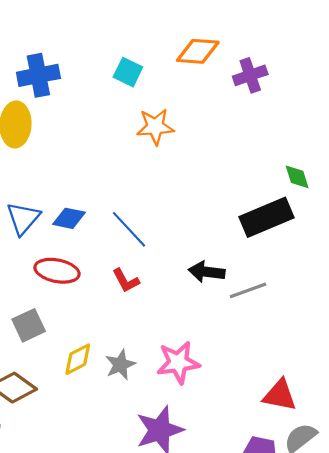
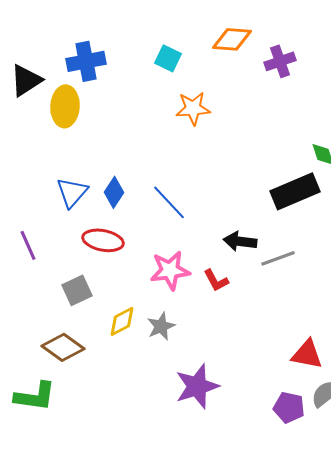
blue diamond: (69, 218) -> (114, 192), turned -68
red L-shape: (126, 281) -> (216, 280), moved
pink star: (178, 362) -> (170, 270), moved

